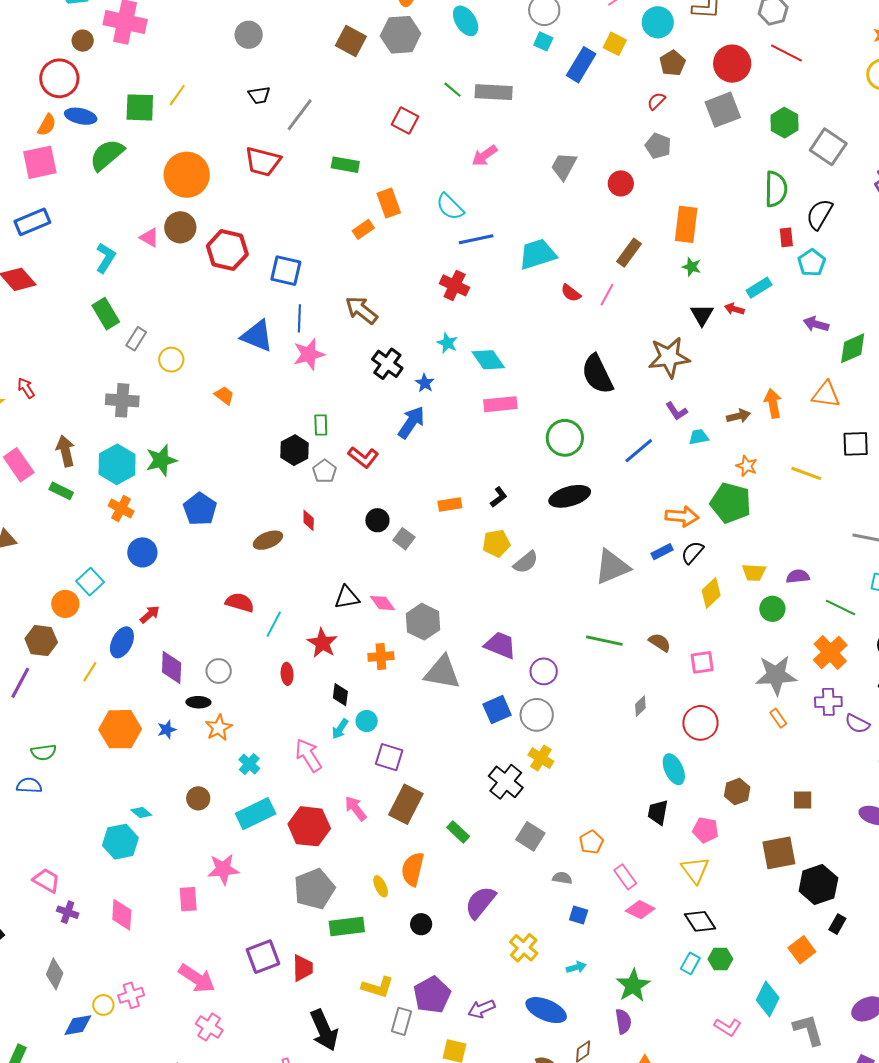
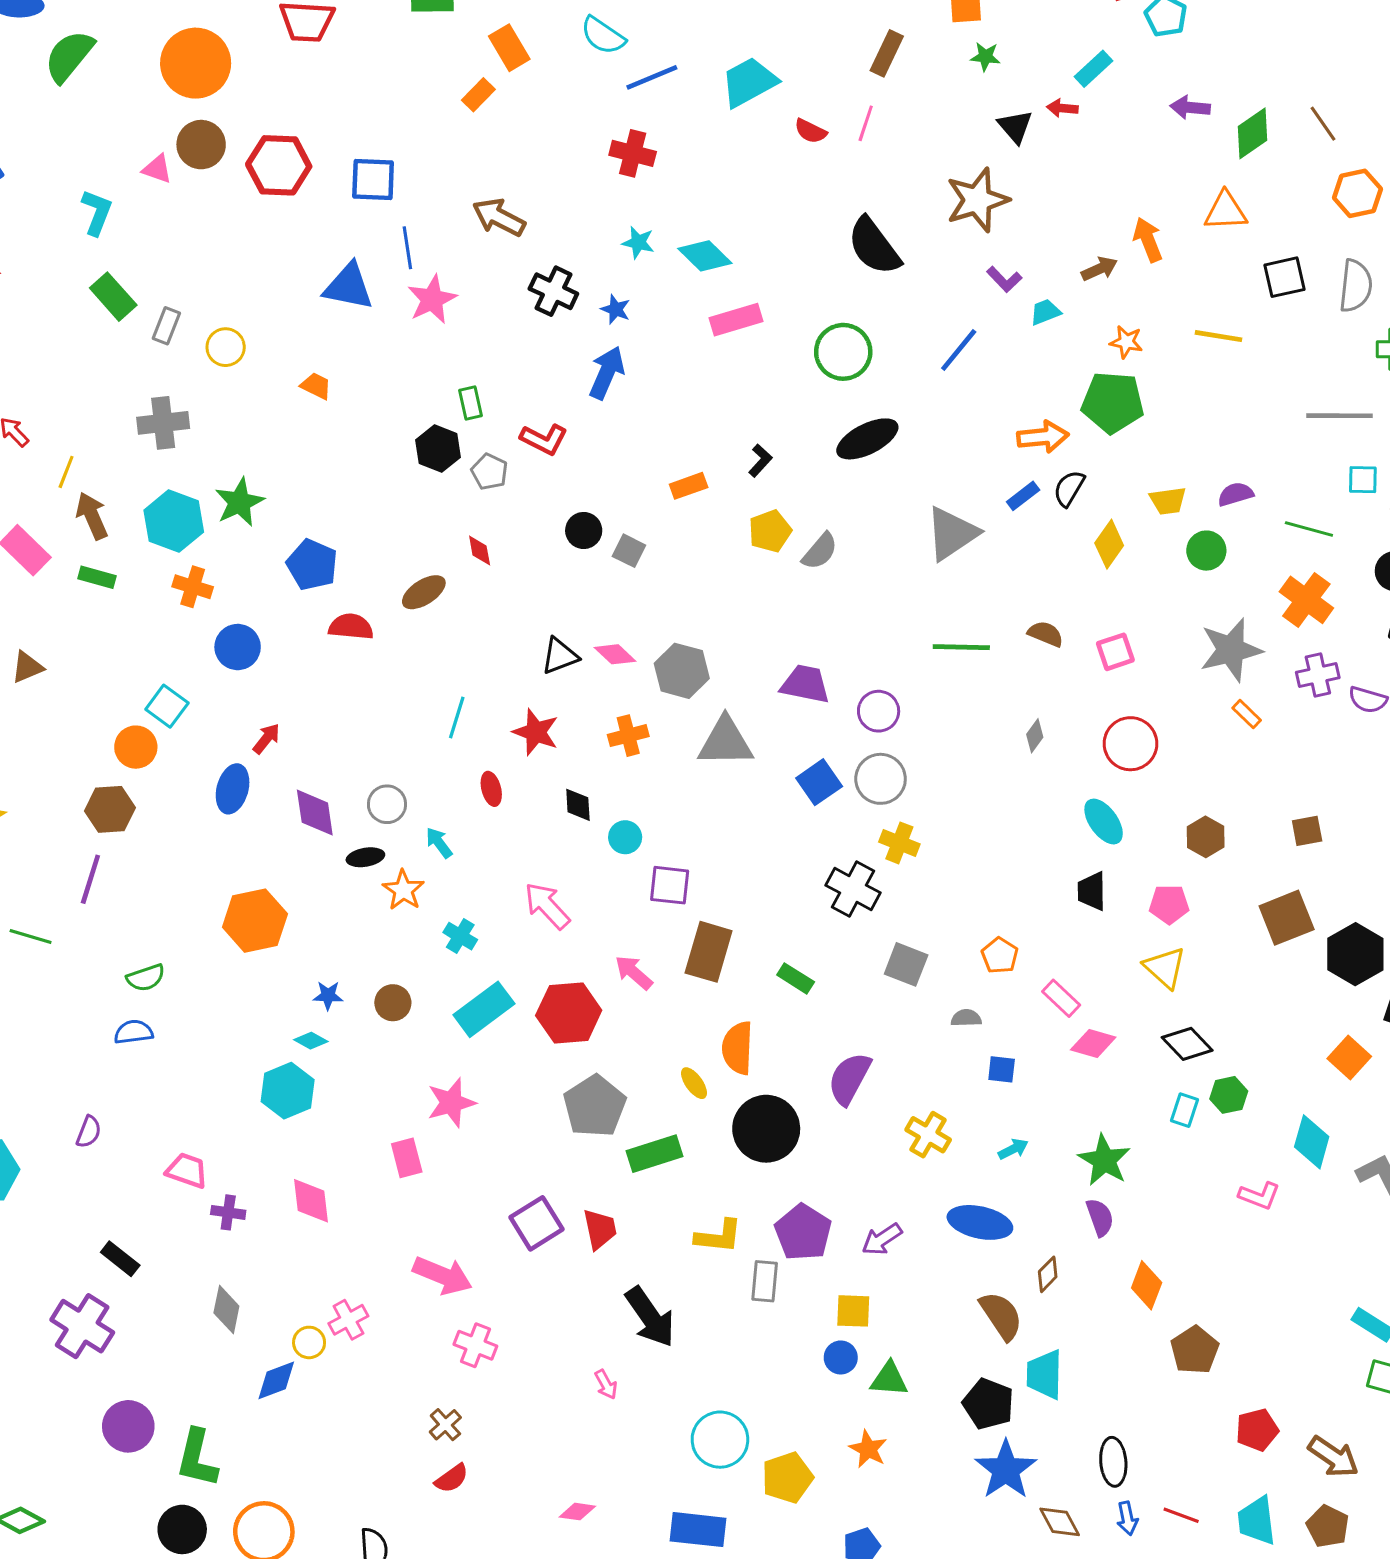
red semicircle: (240, 602) -> (351, 627), moved
yellow line: (90, 672) -> (66, 472), moved
cyan arrow: (340, 729) -> (439, 843), moved, turned 120
blue star: (167, 730) -> (328, 995), moved, turned 30
black circle: (421, 924) -> (766, 1129), size x2.0

